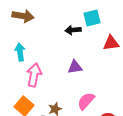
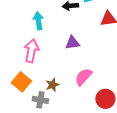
cyan arrow: (20, 52) -> (38, 21), moved

